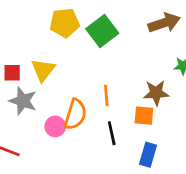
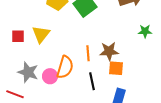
brown star: (156, 93) -> (109, 51), moved
gray star: (23, 101) -> (28, 72), moved

